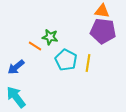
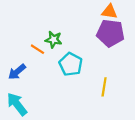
yellow line: (88, 63) -> (104, 87), moved

